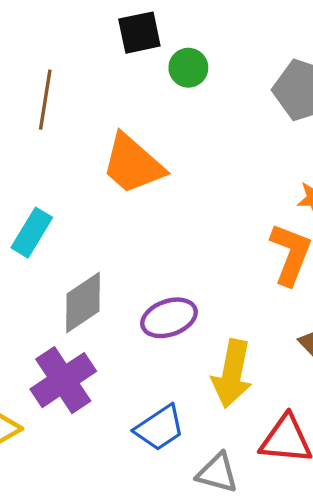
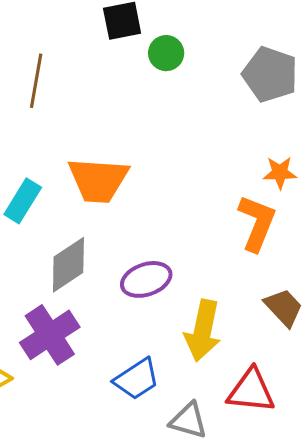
orange trapezoid: (133, 164) -> (98, 180), moved, turned -38

